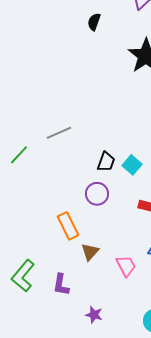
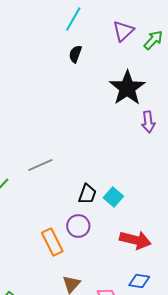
orange rectangle: (68, 226) -> (52, 242), moved

